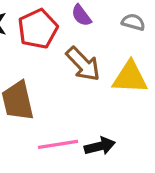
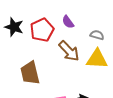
gray semicircle: (133, 22) -> (97, 35), moved

